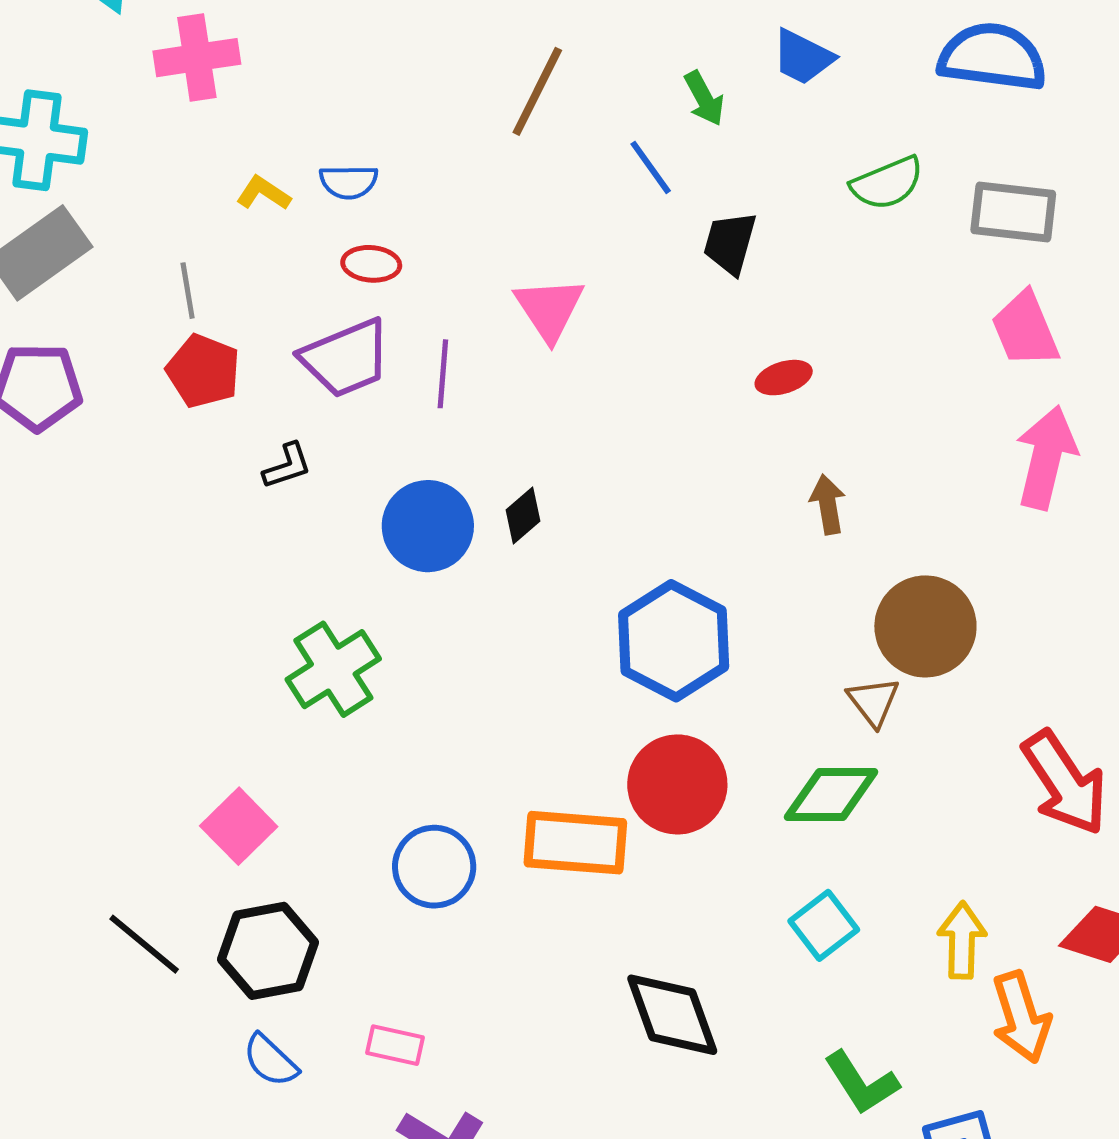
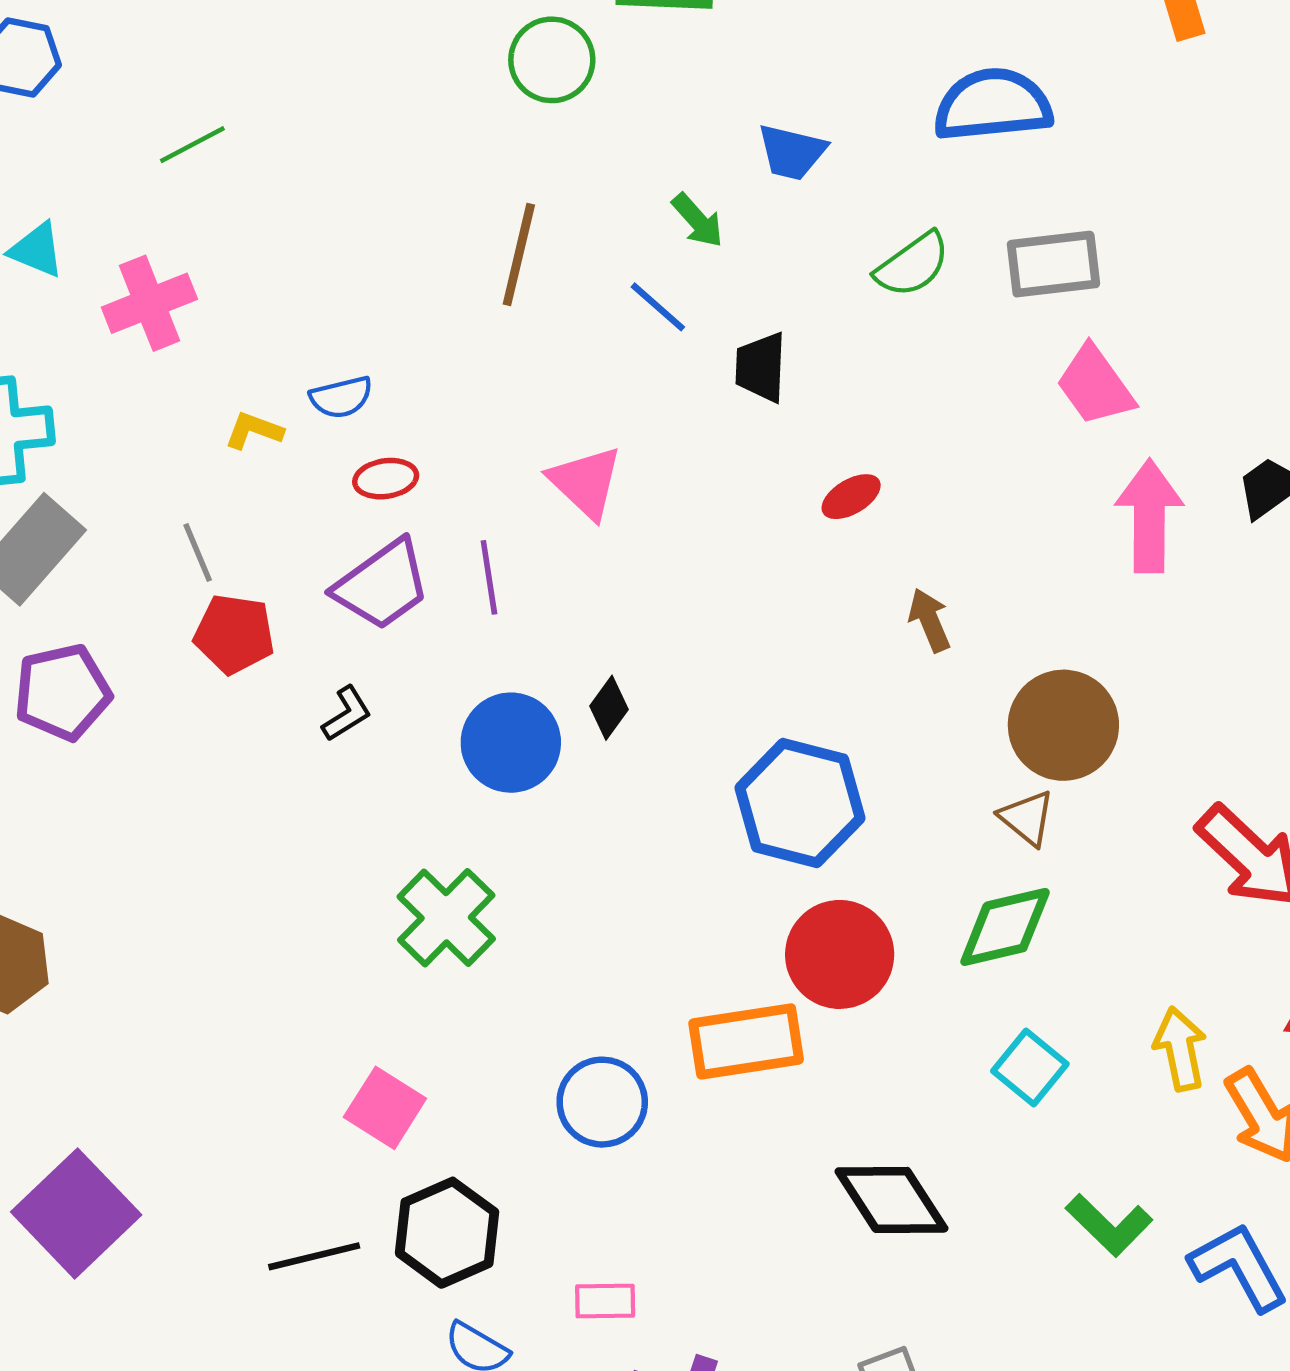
black line: (144, 944) -> (314, 1256), turned -40

